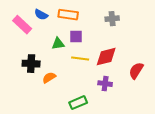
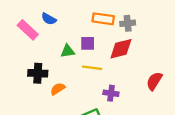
orange rectangle: (68, 15) -> (103, 19), moved
red diamond: (106, 57) -> (121, 49), moved
purple cross: (105, 84) -> (111, 93), moved

